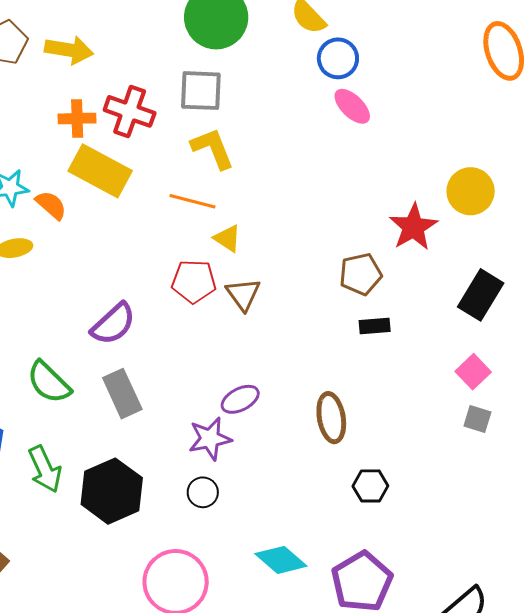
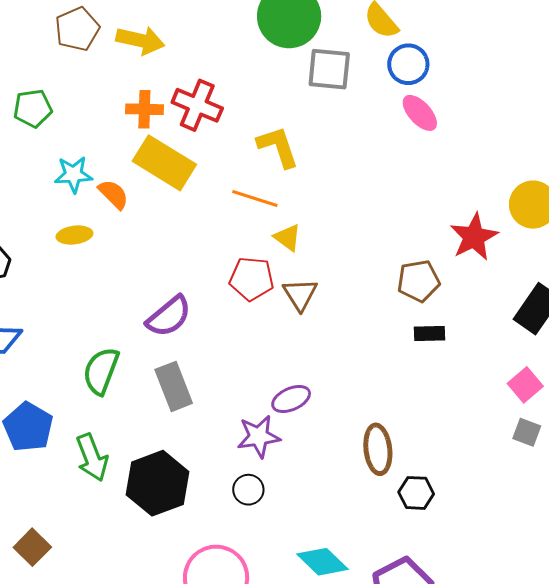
gray square: (201, 91) -> (329, 69), moved
green semicircle: (49, 382) -> (101, 371), turned 63
brown ellipse: (331, 418) -> (378, 449), moved

